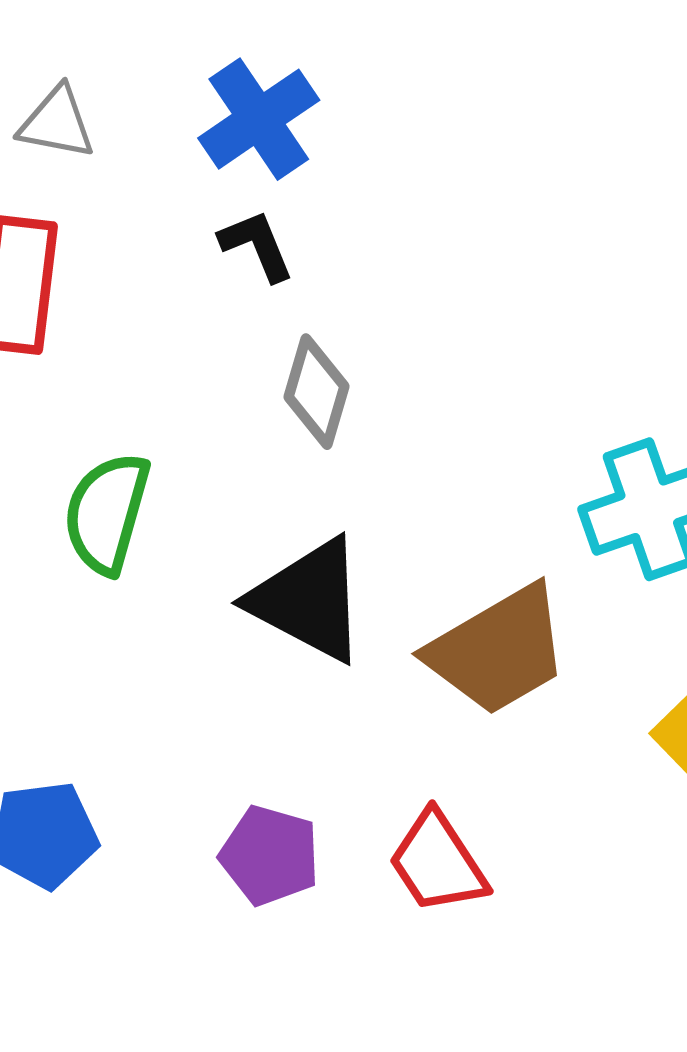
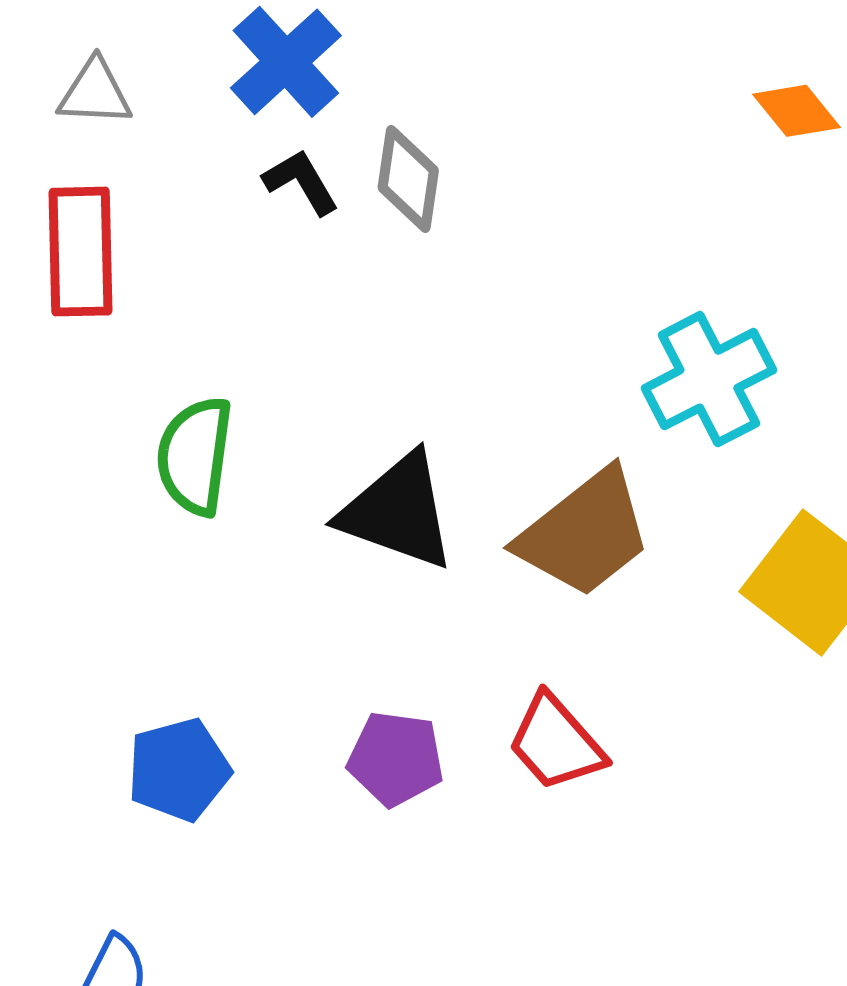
gray diamond: (316, 392) -> (408, 179), moved

